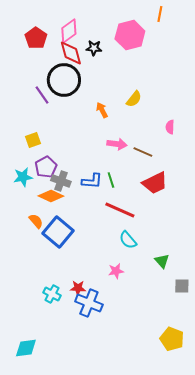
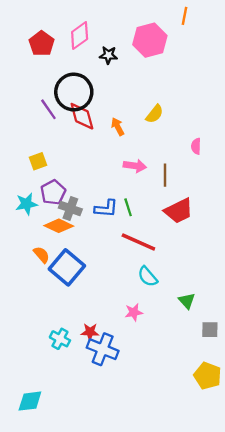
red diamond: (71, 53) -> (82, 116), moved
brown line: (143, 152) -> (165, 175), turned 66
yellow pentagon: (172, 339) -> (208, 376), moved

